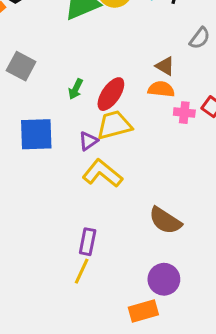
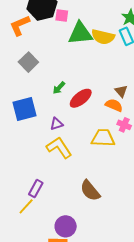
yellow trapezoid: (114, 125) -> (103, 138), moved
blue square: (36, 134) -> (24, 109), turned -30
purple circle: (164, 279) -> (66, 226), moved

